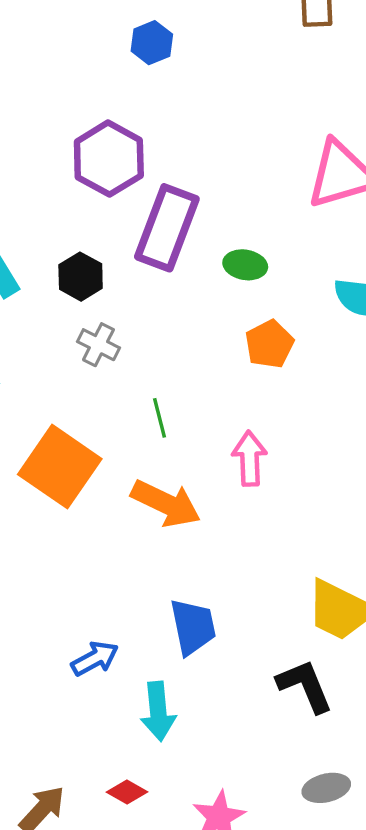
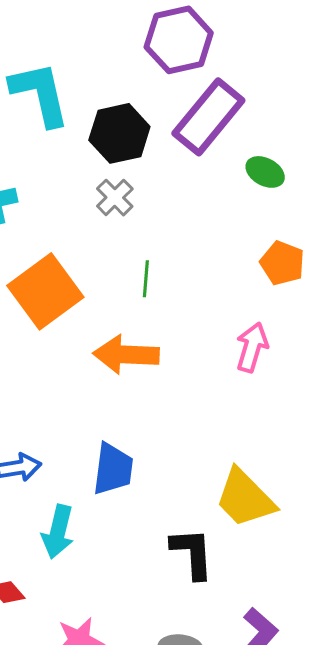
black hexagon: (81, 277) -> (119, 133), size x1.4
orange pentagon: (269, 344) -> (282, 263), moved, turned 30
pink arrow: (250, 459) -> (252, 347), moved
orange arrow: (166, 503) -> (126, 355), turned 138

